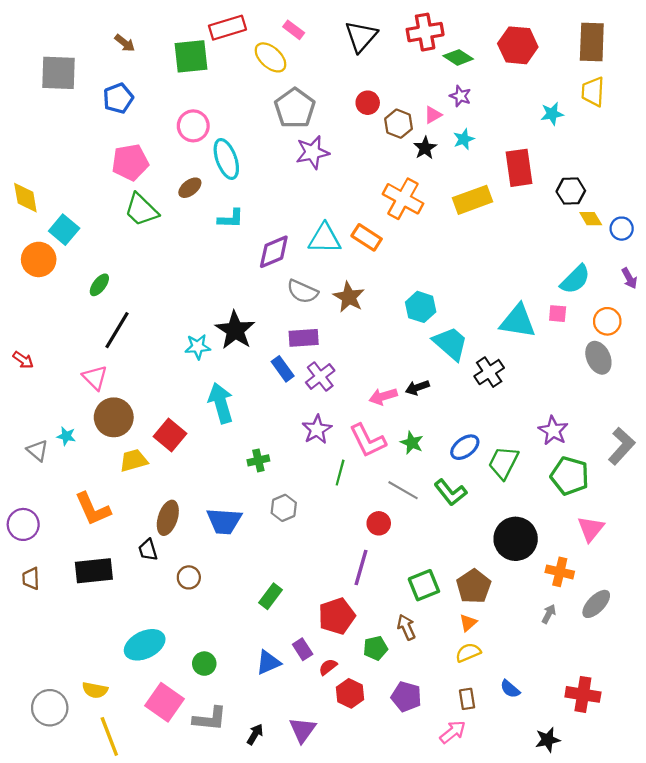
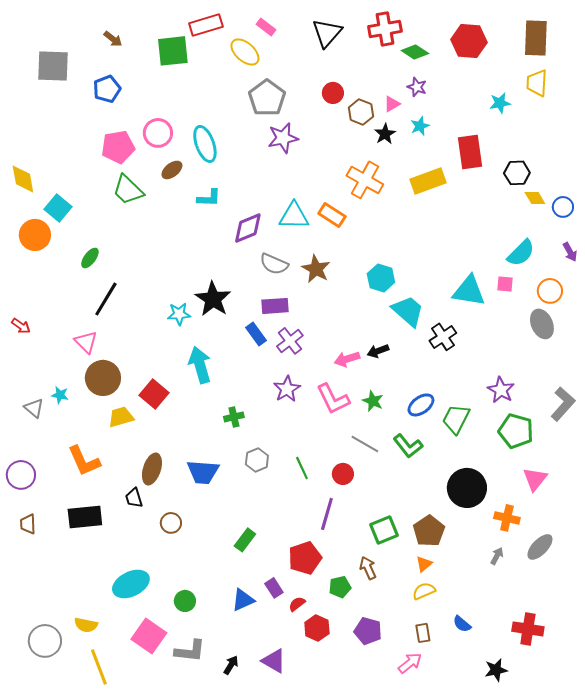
pink circle: (193, 126) -> (158, 133), moved
green line: (340, 473) -> (302, 468), moved, turned -40
purple triangle: (303, 730) -> (274, 661), turned -36

